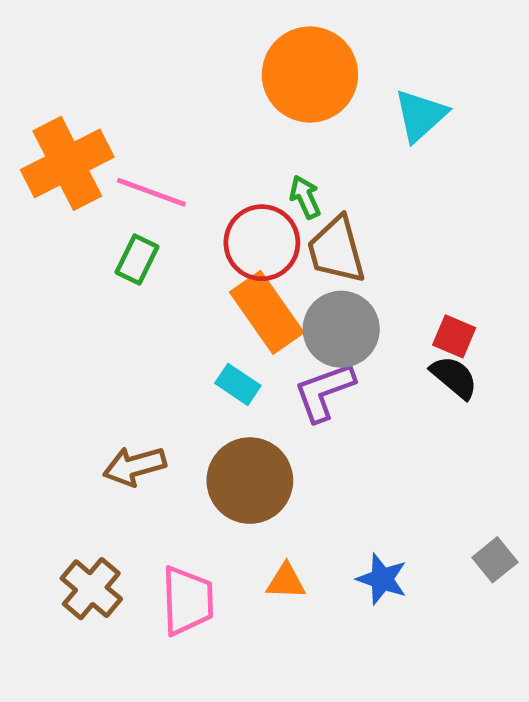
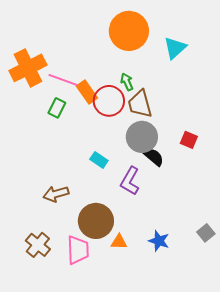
orange rectangle: (267, 312) -> (87, 92), moved, size x0.7
black semicircle: (454, 377) -> (154, 157), moved
purple L-shape: (324, 392) -> (130, 181), moved, turned -40
brown circle: (250, 481) -> (96, 221), moved

